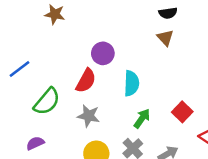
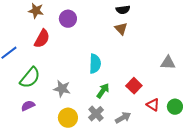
purple circle: (103, 53) -> (68, 19), moved
red semicircle: (86, 81) -> (42, 39), moved
purple semicircle: (35, 143) -> (28, 106), moved

